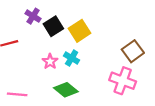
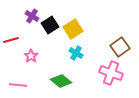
cyan cross: (72, 58) -> (76, 53), moved
pink star: (50, 61) -> (31, 56), moved

